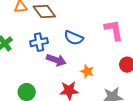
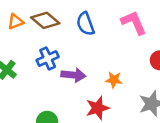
blue semicircle: (74, 38) -> (85, 24), moved, turned 60

